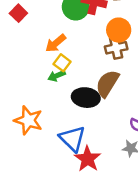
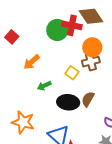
orange arrow: (56, 43) -> (32, 62), moved
yellow square: (62, 63) -> (72, 73), moved
brown semicircle: (107, 83) -> (88, 99), moved, size x0.7

